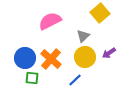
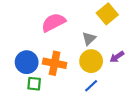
orange cross: (51, 59) -> (55, 63), turned -30
blue line: (75, 80) -> (91, 86), moved

